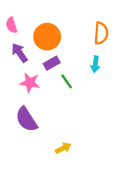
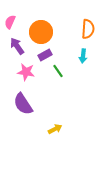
pink semicircle: (11, 25) -> (10, 22), turned 40

